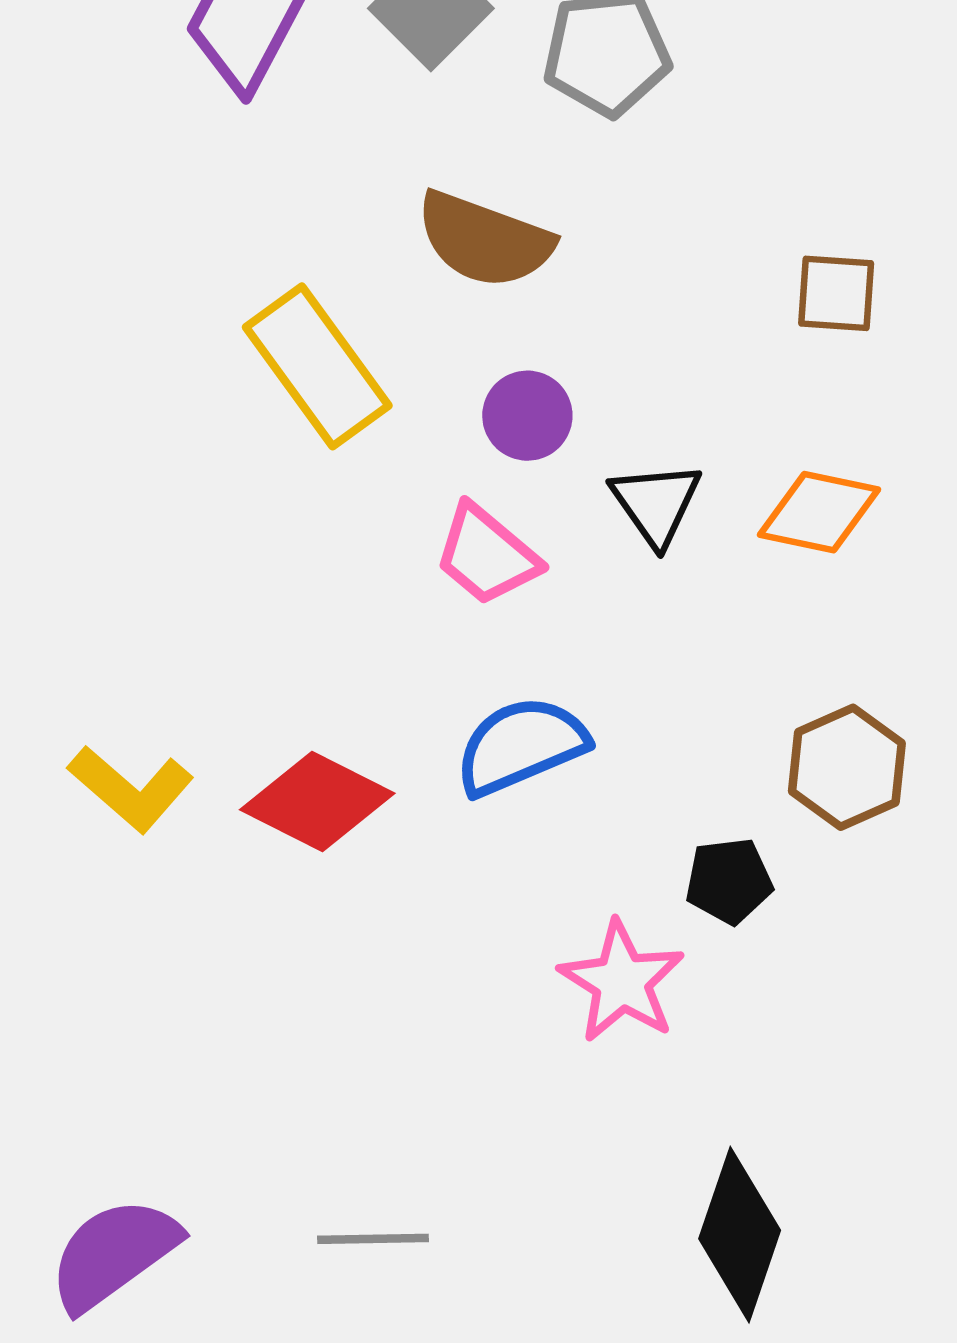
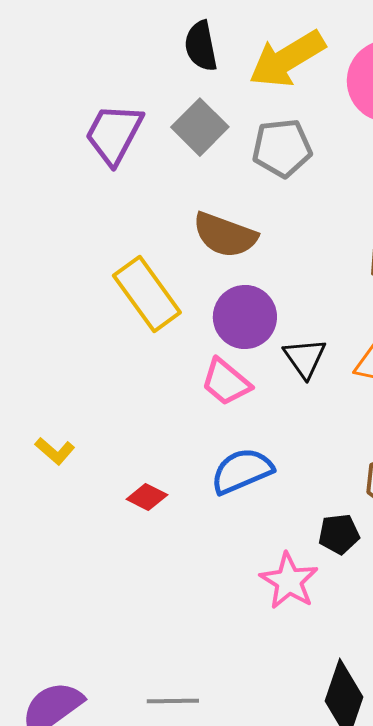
purple circle: (527, 416) -> (245, 317), size x1.5
yellow L-shape: (131, 789) -> (55, 451), moved, size x0.7
red diamond: (317, 802) -> (147, 497), size x0.6

